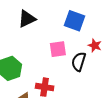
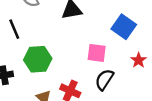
black semicircle: (79, 62) -> (104, 80), moved

